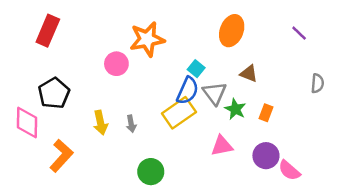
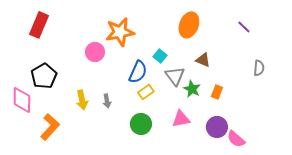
blue semicircle: (188, 91) -> (138, 72), moved
yellow rectangle: (179, 113) -> (146, 92), size x0.6
green circle: (151, 172) -> (141, 124), moved

